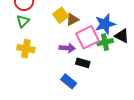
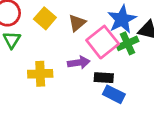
yellow square: (61, 15) -> (45, 18), moved
yellow cross: (26, 49) -> (40, 74), moved
blue rectangle: (69, 81) -> (114, 94), moved

